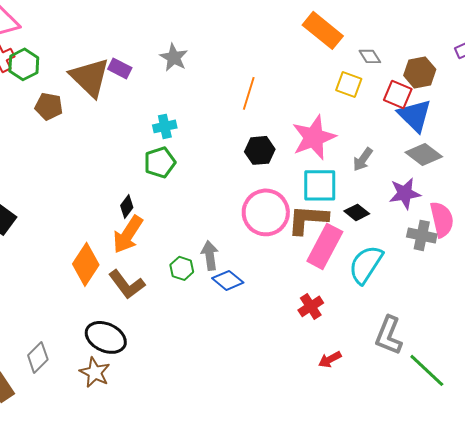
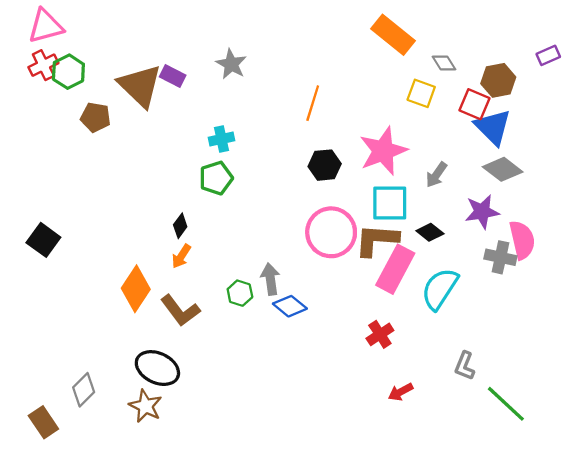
orange arrow: (128, 234) -> (181, 256), size x0.6
gray L-shape: (389, 335) -> (465, 366), size x0.7

